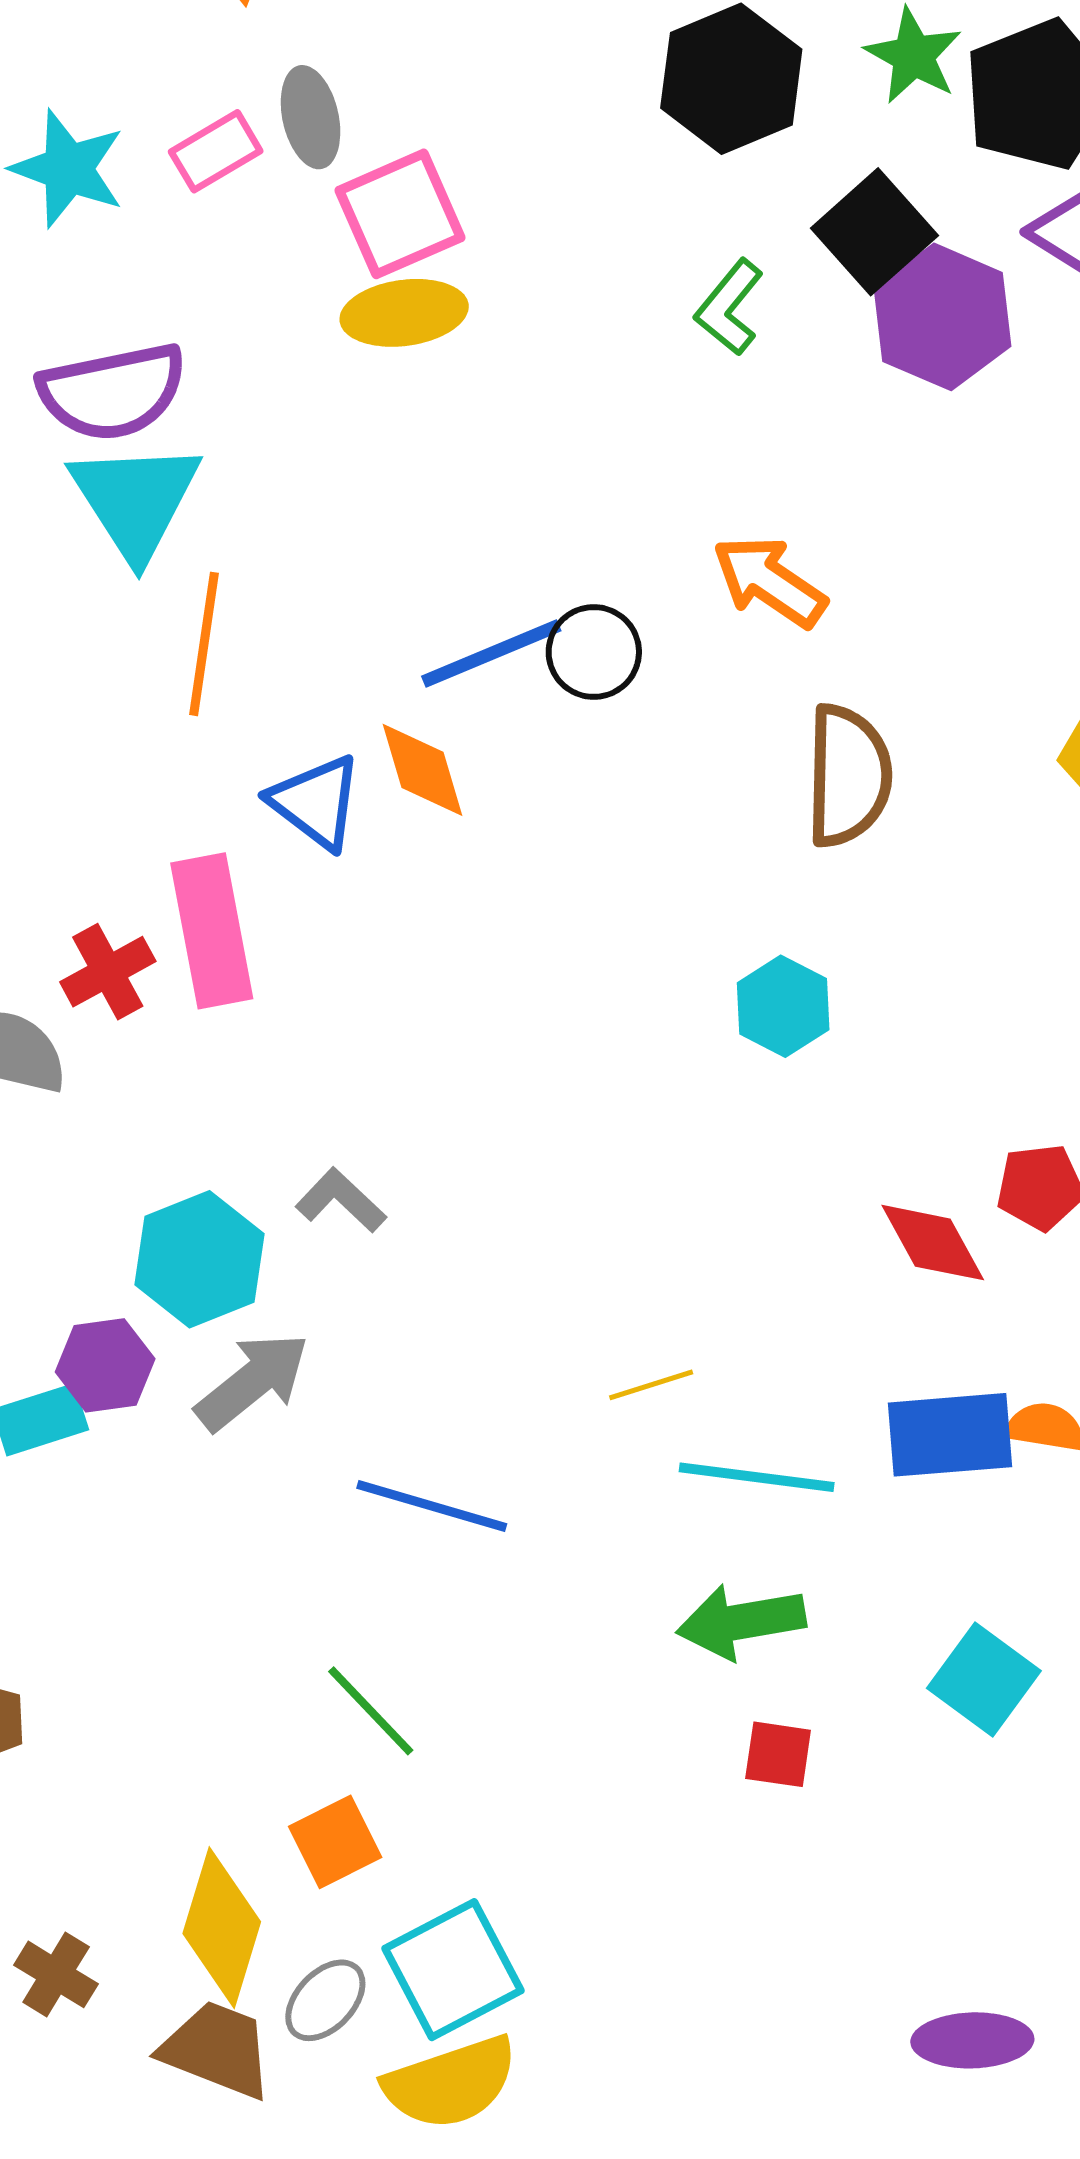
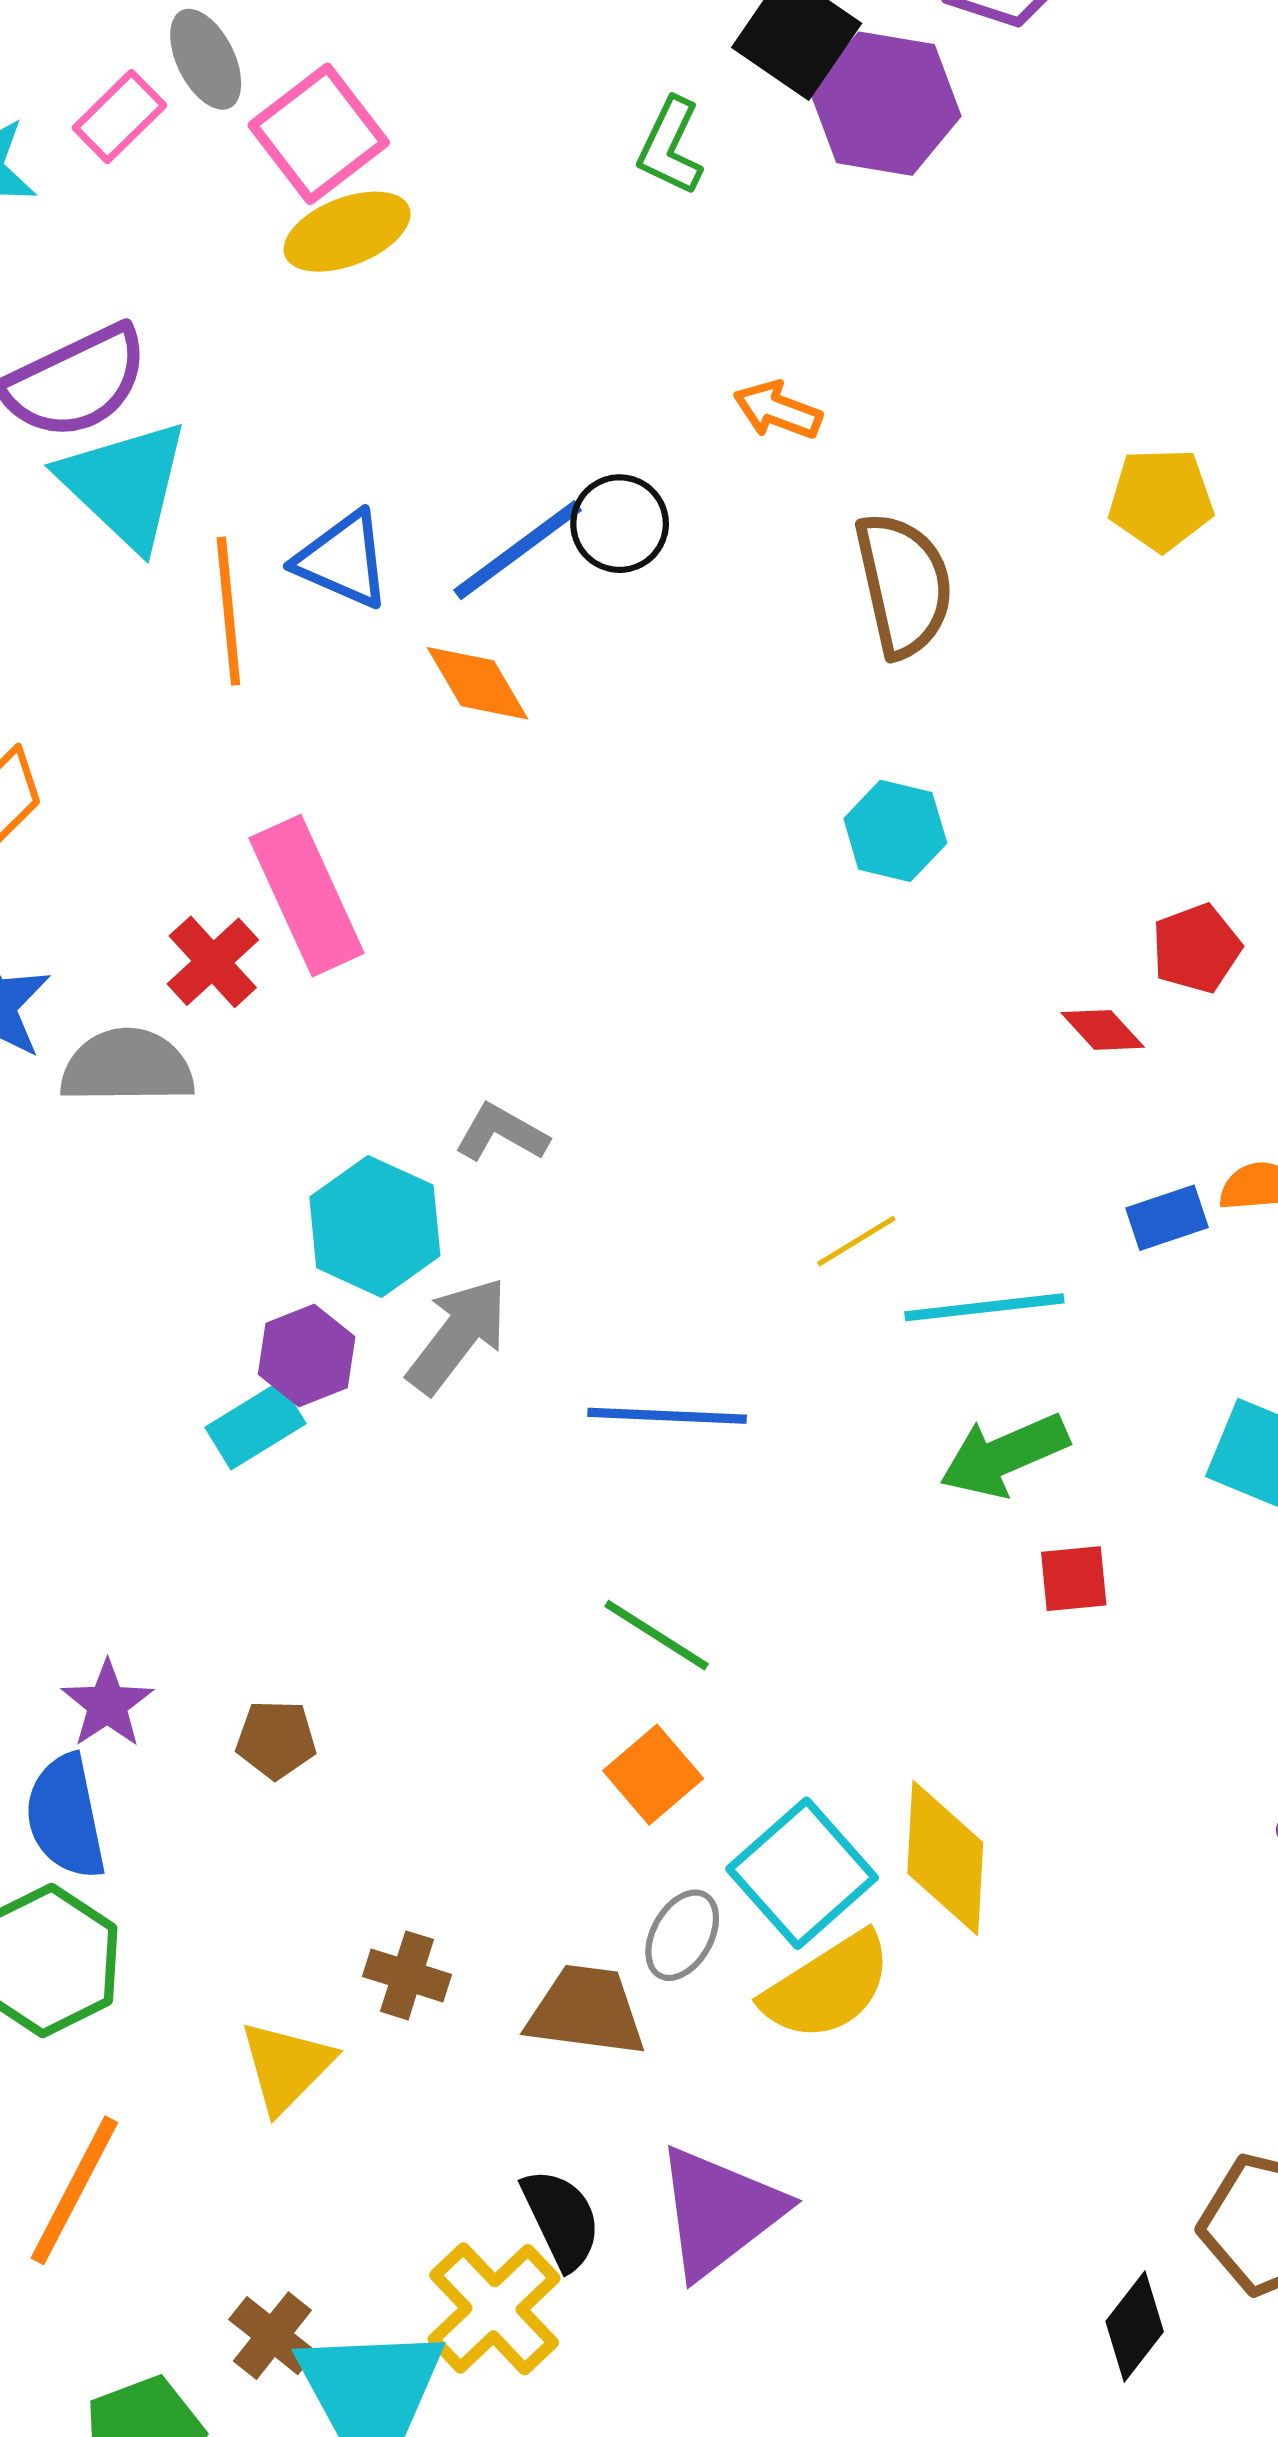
orange arrow: (770, 581) -> (778, 410), size x0.7
blue triangle: (316, 802) -> (343, 560), moved
red diamond: (933, 1243) -> (1103, 1030), size x0.7
blue rectangle: (950, 1435) -> (1167, 1218), size x0.6
yellow diamond: (222, 1928) -> (945, 1858), moved

